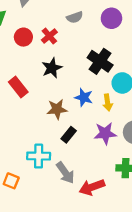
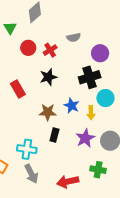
purple circle: (111, 18) -> (100, 53), moved
black cross: (100, 61) -> (90, 77), turned 30
purple star: (105, 133) -> (85, 138), turned -30
black rectangle: (69, 135) -> (54, 135), turned -32
gray arrow: (65, 173) -> (31, 174), moved

